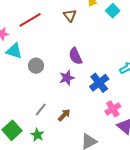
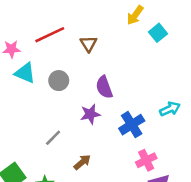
brown triangle: (70, 15) -> (89, 44), moved
gray circle: (36, 66) -> (59, 81), moved
gray line: (41, 109) -> (53, 138), moved

